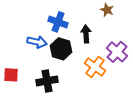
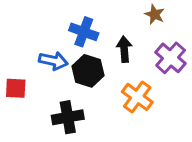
purple cross: (117, 52) -> (171, 58), moved
red square: (11, 75) -> (16, 88), moved

